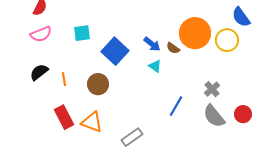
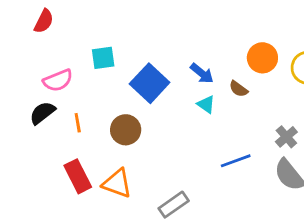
orange circle: (195, 33) -> (262, 58), size x0.7
pink semicircle: (41, 34) -> (58, 80), moved
brown semicircle: (173, 48) -> (238, 89), moved
blue line: (176, 106) -> (236, 161), turned 40

